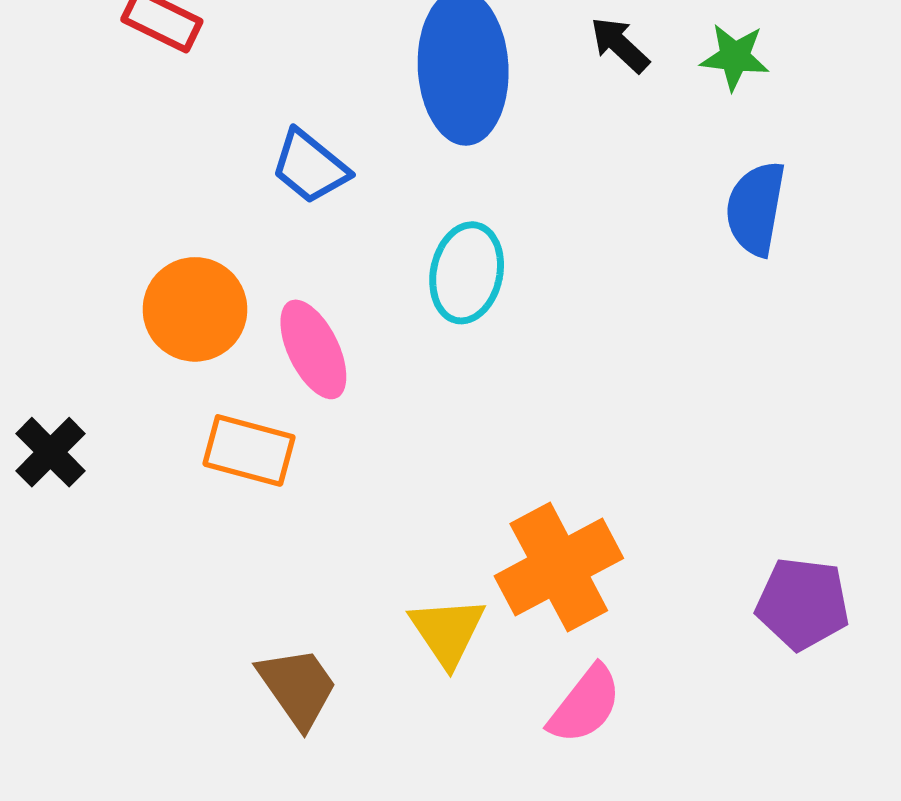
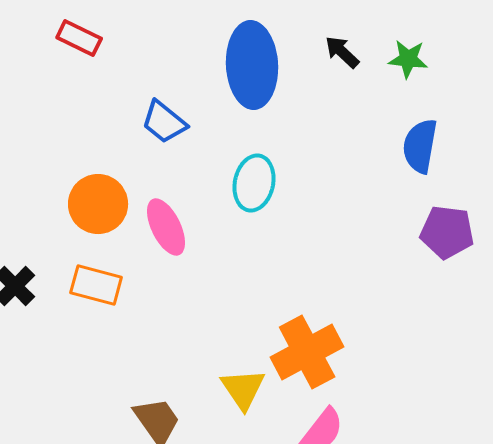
orange rectangle: (249, 450) -> (96, 285), moved
purple pentagon: (803, 604) -> (447, 232), moved

